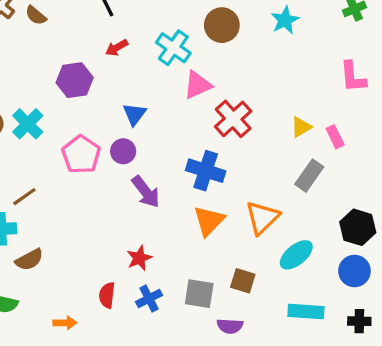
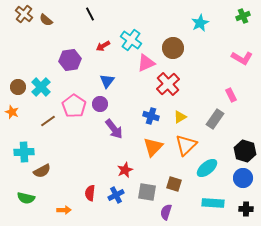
brown circle: (222, 25) -> (173, 48), moved
red arrow: (117, 48) -> (103, 46), moved
pink L-shape: (353, 77) -> (242, 58), turned -55
yellow triangle: (301, 127) -> (180, 117), moved
blue cross: (206, 171) -> (151, 116), size x0.7
brown line: (24, 197) -> (48, 121), moved
red star: (139, 258) -> (125, 170), moved
purple semicircle: (230, 326) -> (166, 212), turned 105

